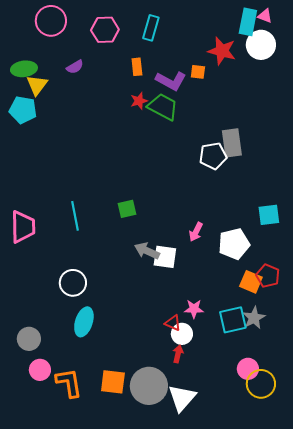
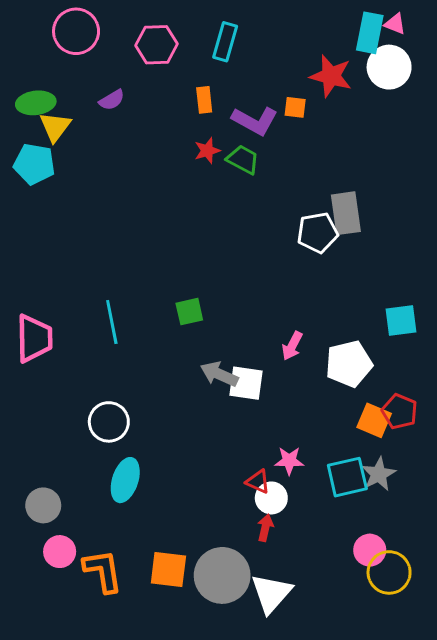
green trapezoid: (163, 107) -> (243, 160), size x0.7

